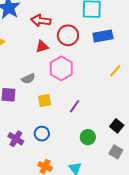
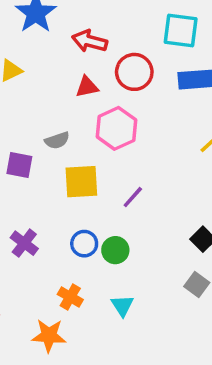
yellow square: (45, 101) -> (81, 182), size x1.5
blue circle: (42, 134) -> (84, 244), moved
green circle: (88, 137) -> (115, 250), moved

